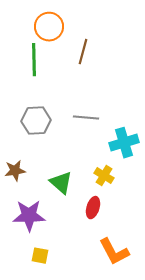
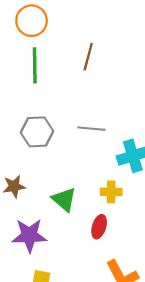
orange circle: (49, 27) -> (32, 21), moved
yellow cross: (104, 176) -> (111, 192), turned -30

